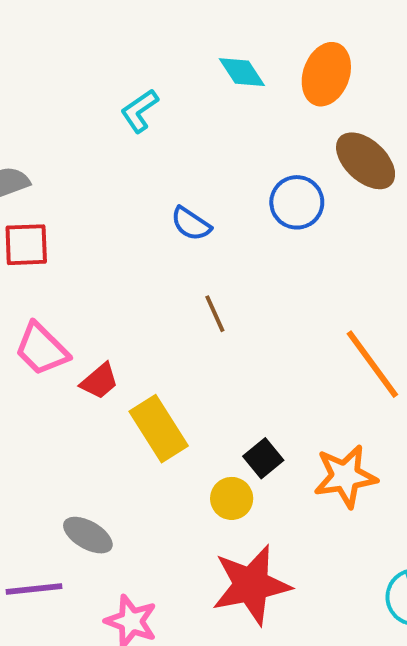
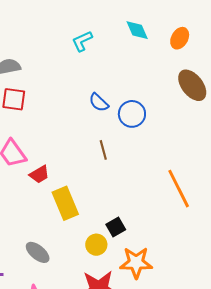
orange ellipse: (326, 74) -> (180, 38), size x0.7
blue circle: (297, 202) -> (132, 114), moved
orange star: (345, 476) -> (136, 263), moved
gray ellipse: (88, 535) -> (38, 252), moved

